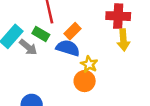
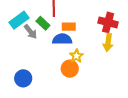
orange rectangle: (72, 31) -> (69, 27), turned 32
blue semicircle: (68, 48) -> (62, 39), turned -30

